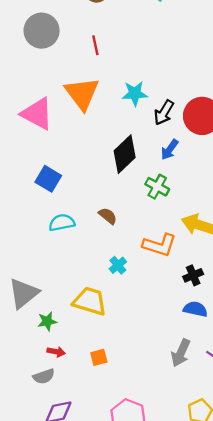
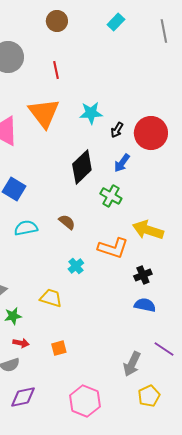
black arrow: (164, 113) -> (117, 130), size x0.7
yellow trapezoid: (90, 301) -> (51, 298), size x0.7
gray arrow: (181, 353) -> (132, 364), moved

